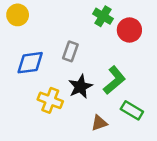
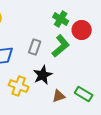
green L-shape: (114, 80) -> (61, 46), moved
brown triangle: (99, 123) -> (59, 96), moved

